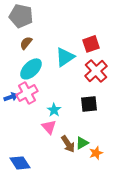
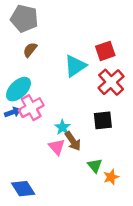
cyan ellipse: (31, 69) -> (18, 89), moved
green triangle: (82, 143) -> (95, 165), turned -40
brown arrow: (68, 144) -> (73, 141), moved

